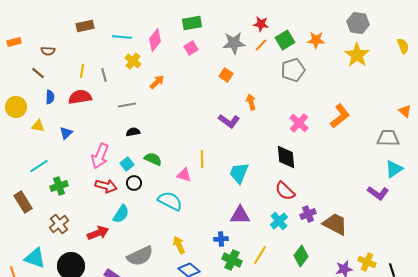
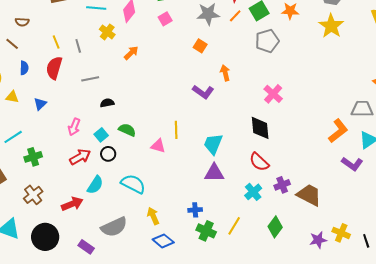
yellow line: (82, 71) -> (56, 42), turned -32
red semicircle: (80, 97) -> (54, 68), turned -65
gray line: (127, 105) -> (90, 79), moved
orange L-shape: (340, 116) -> (338, 131), moved
pink arrow: (100, 156) -> (74, 127), size x0.7
red arrow: (106, 186) -> (80, 157), turned -45
cyan semicircle: (170, 201) -> (133, 184), moved
purple triangle: (240, 215) -> (214, 173), moved

